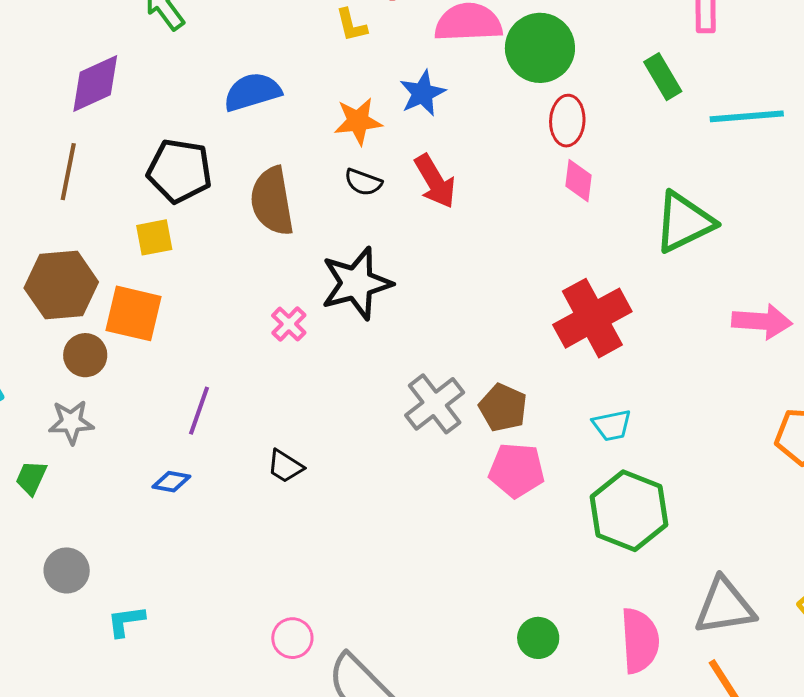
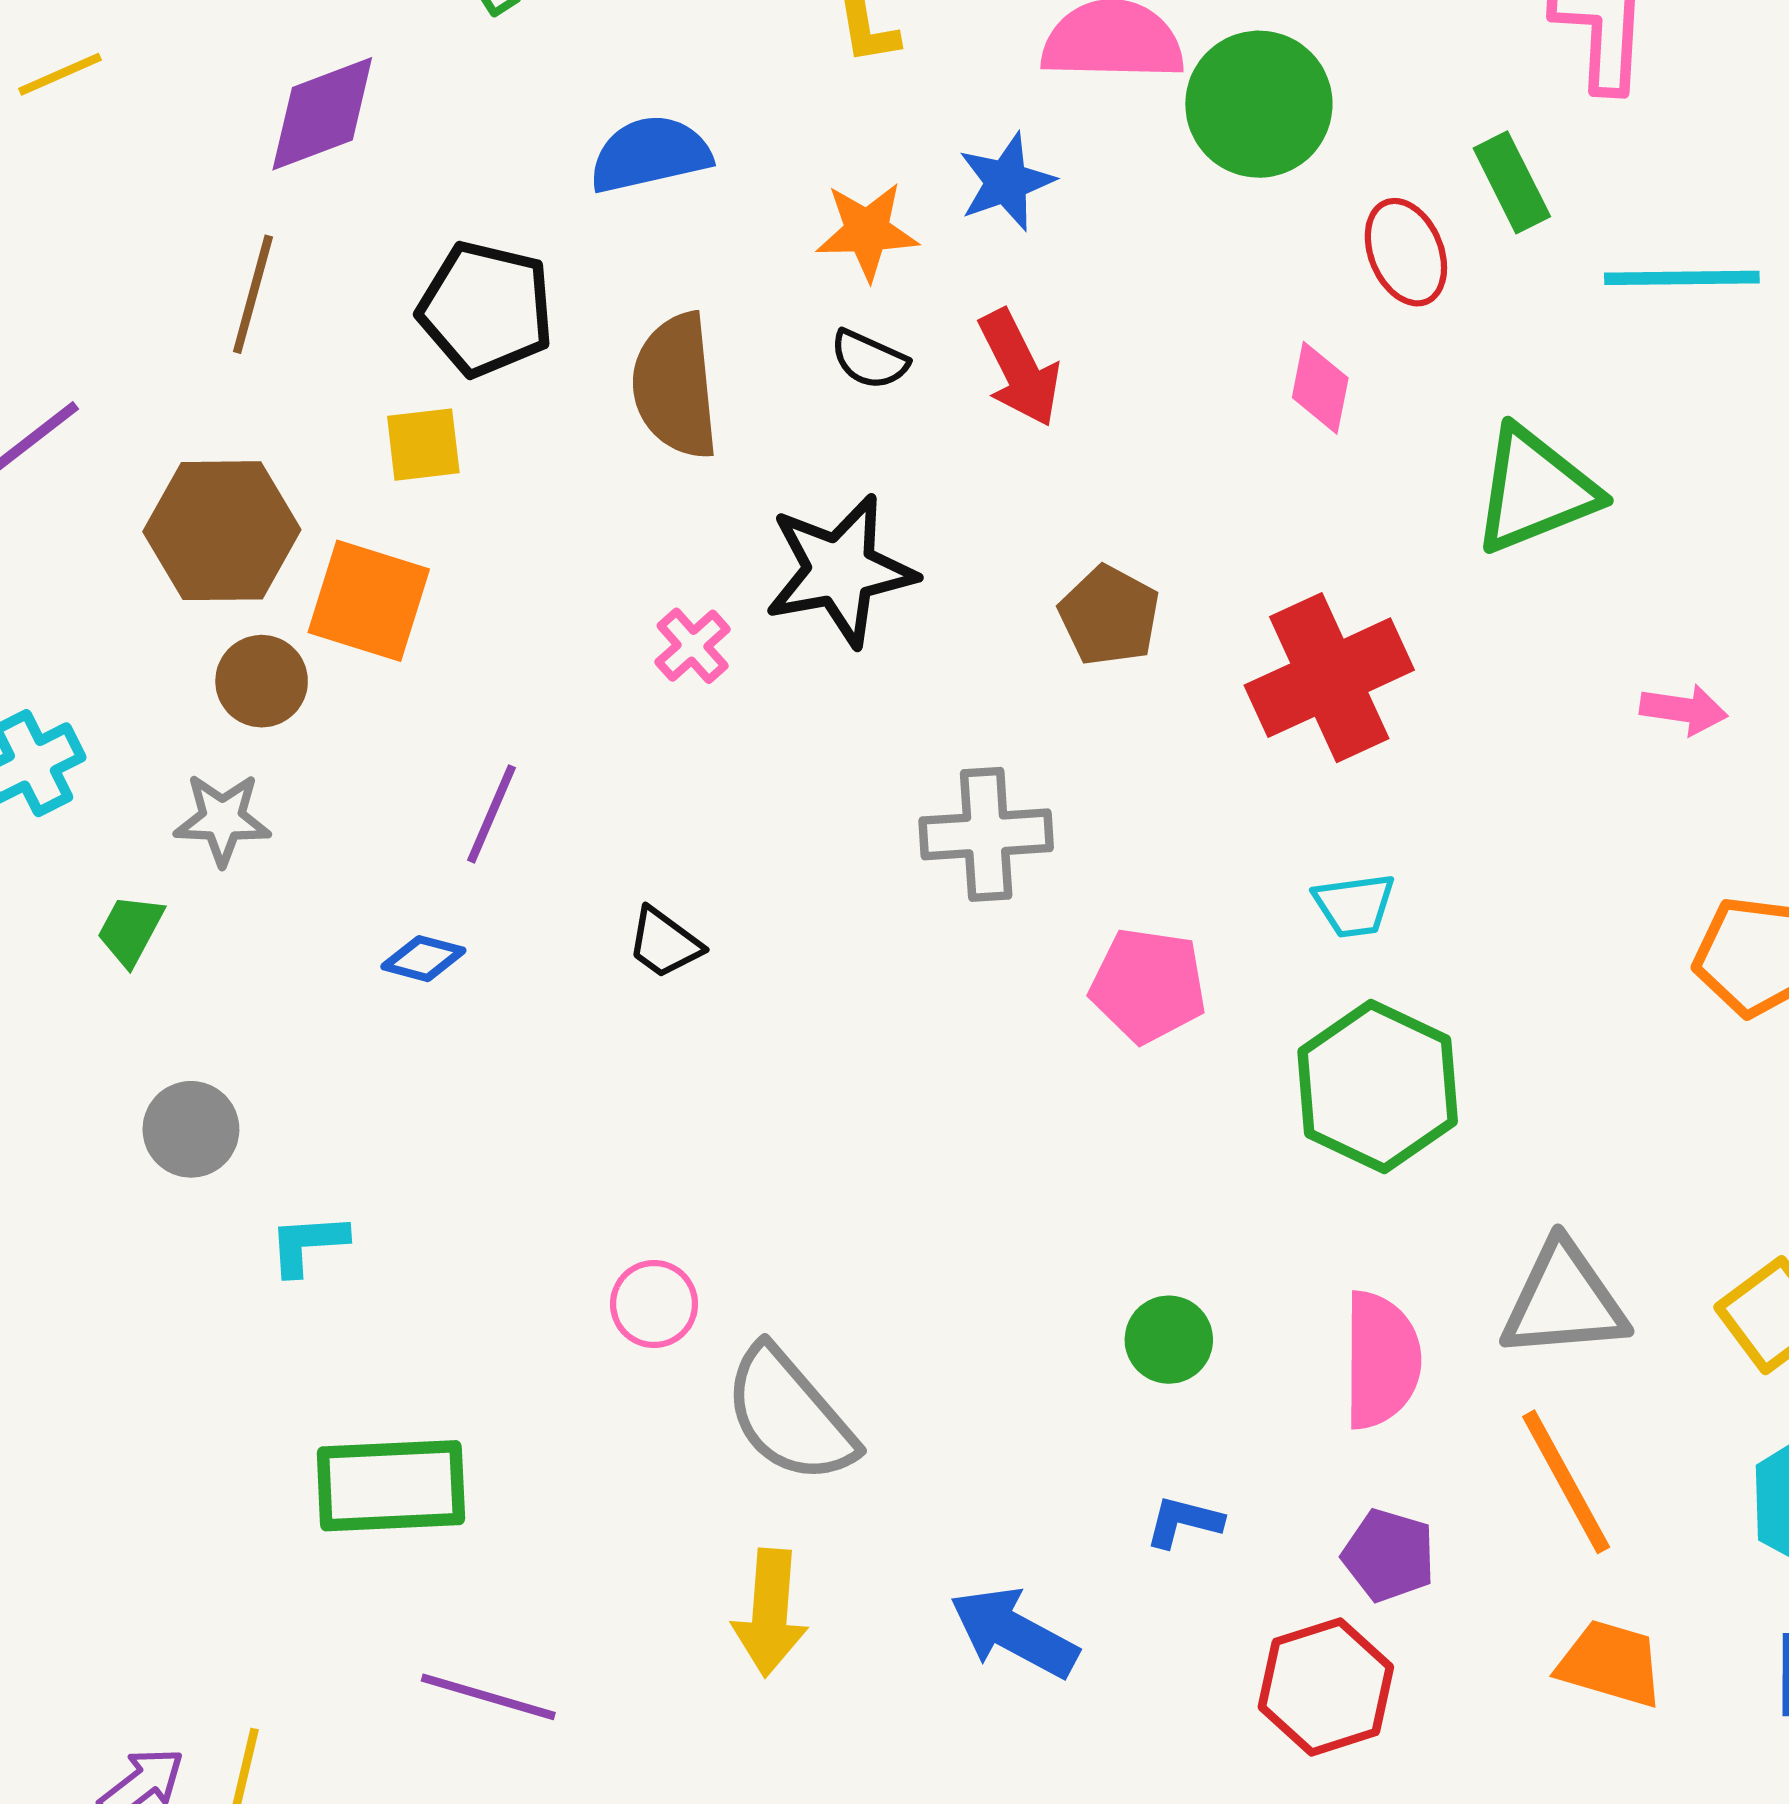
red ellipse: (567, 121) -> (1406, 252), moved, turned -30
pink arrow: (762, 321) -> (1684, 710), size x0.7
gray cross: (435, 404) -> (986, 834), turned 30
brown pentagon: (503, 408) -> (1109, 616), moved

